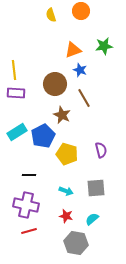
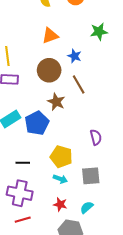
orange triangle: (73, 50) -> (50, 36), moved
yellow pentagon: (67, 154) -> (61, 157), moved

